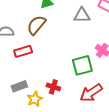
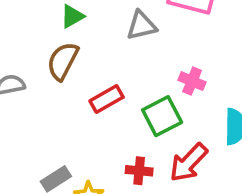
red rectangle: (23, 51) -> (107, 99), moved
red cross: (53, 87) -> (139, 171), moved

